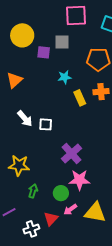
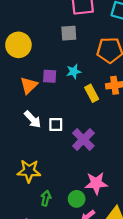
yellow circle: (22, 35) -> (18, 45), moved
purple square: (44, 52) -> (50, 76), moved
orange triangle: (14, 80) -> (29, 85), moved
purple cross: (72, 153) -> (83, 139), moved

